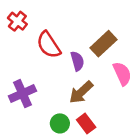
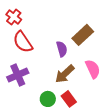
red semicircle: (49, 45) -> (23, 42), moved
pink semicircle: (122, 74) -> (93, 69), moved

